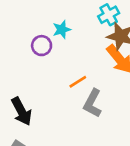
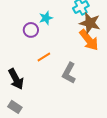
orange line: (78, 82) -> (44, 57), moved

